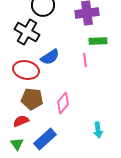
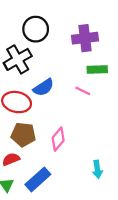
black cross: (27, 32) -> (18, 59), turned 30
pink line: (85, 60) -> (83, 91), turned -56

